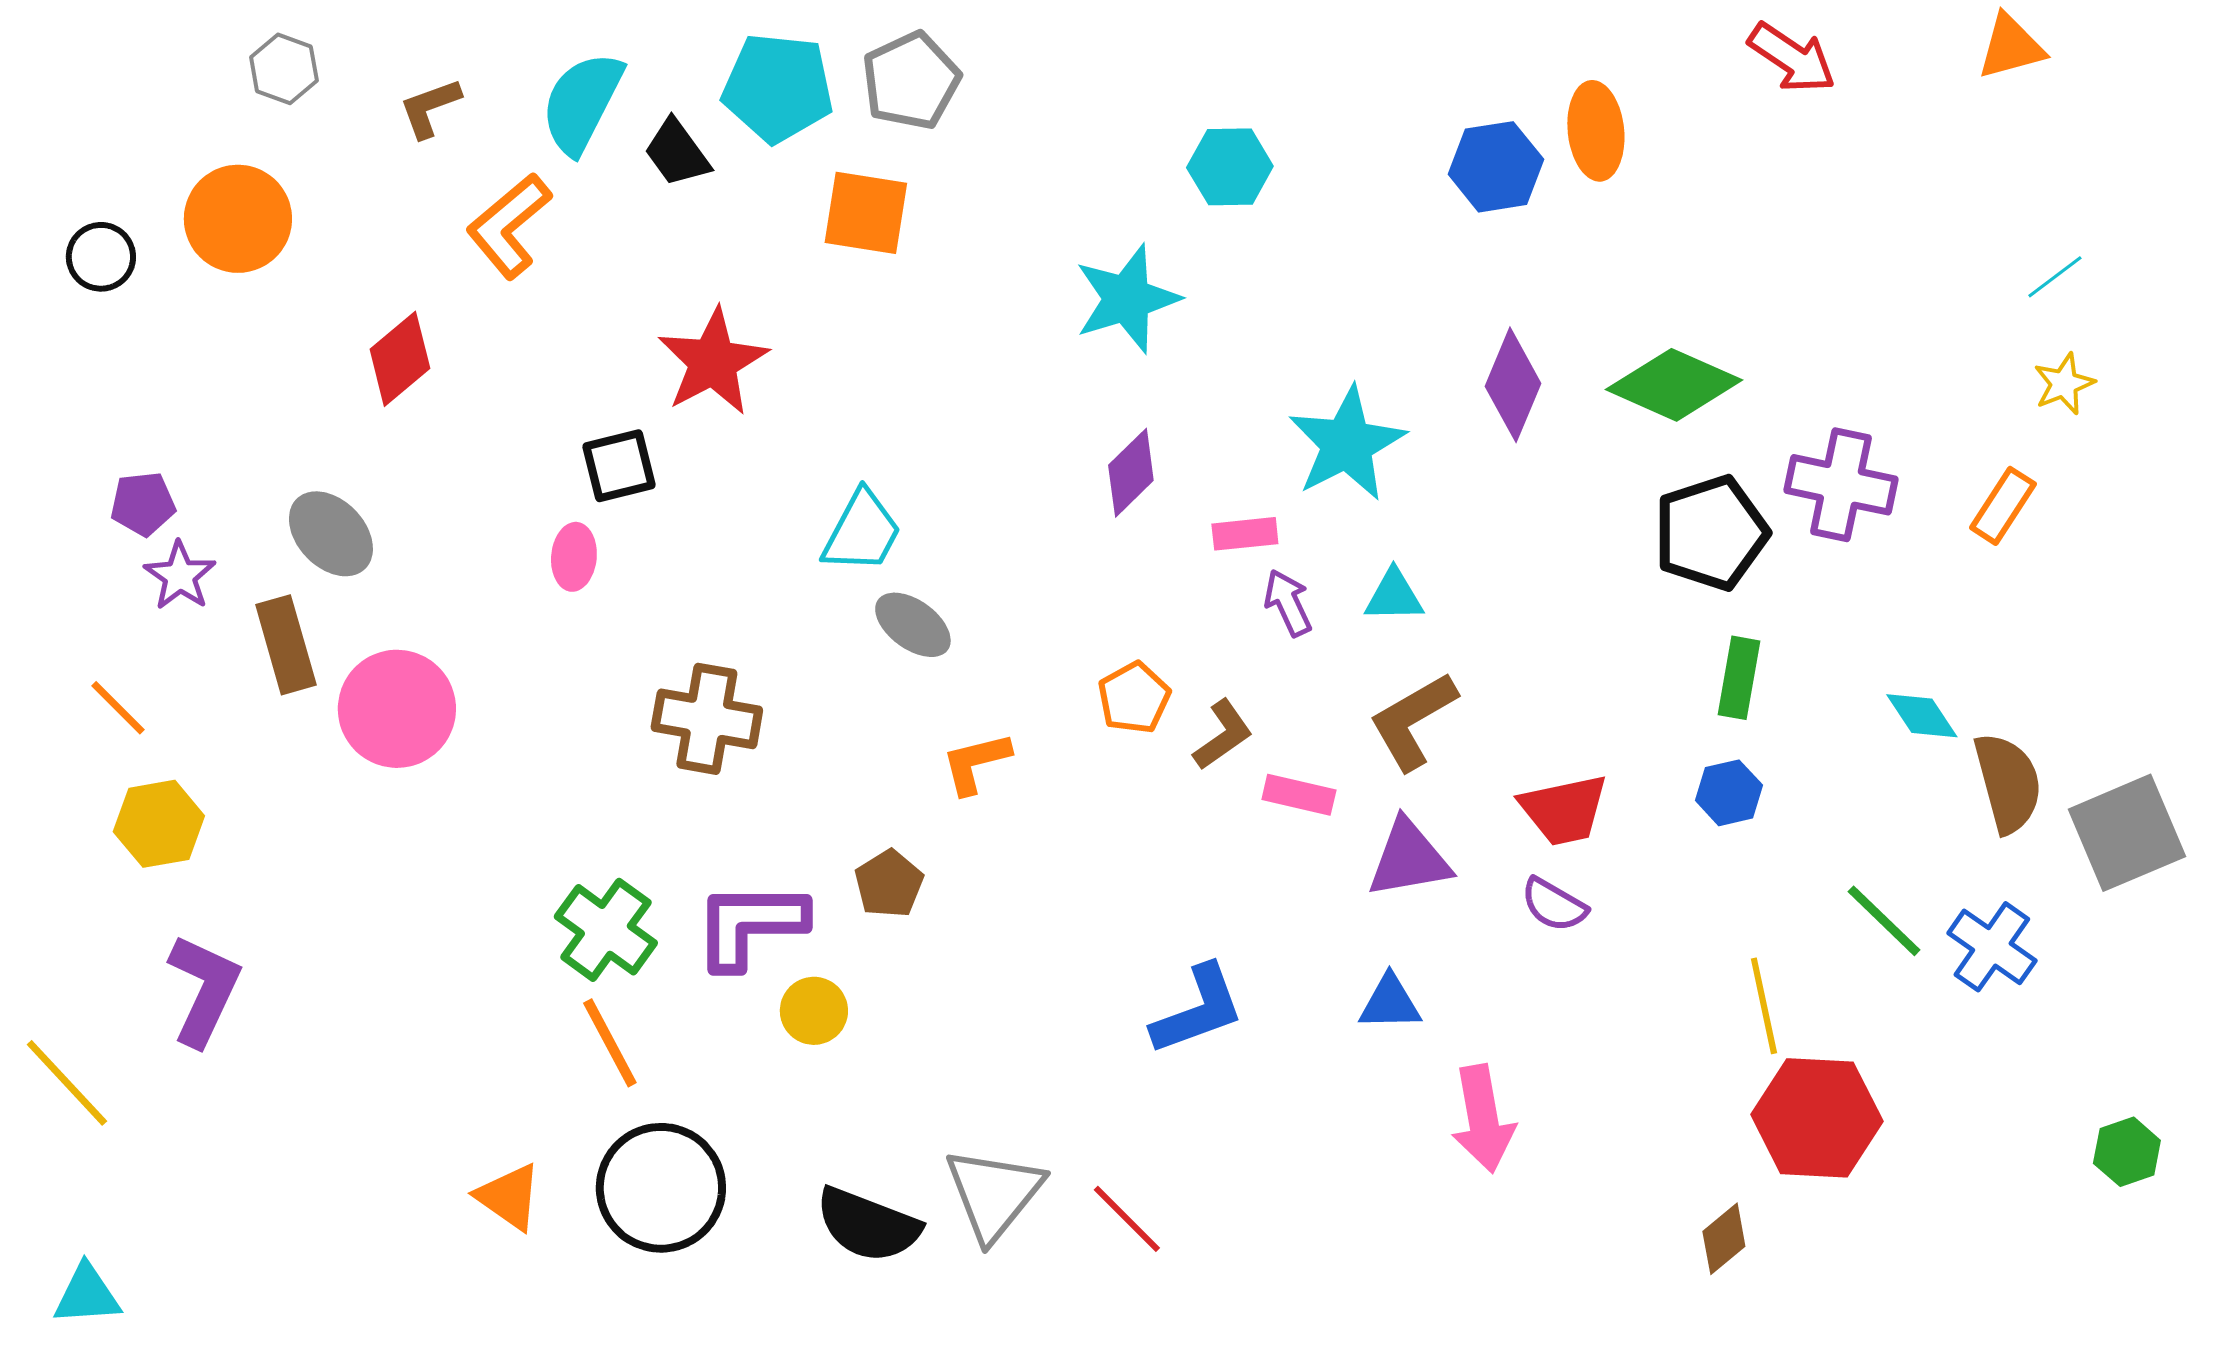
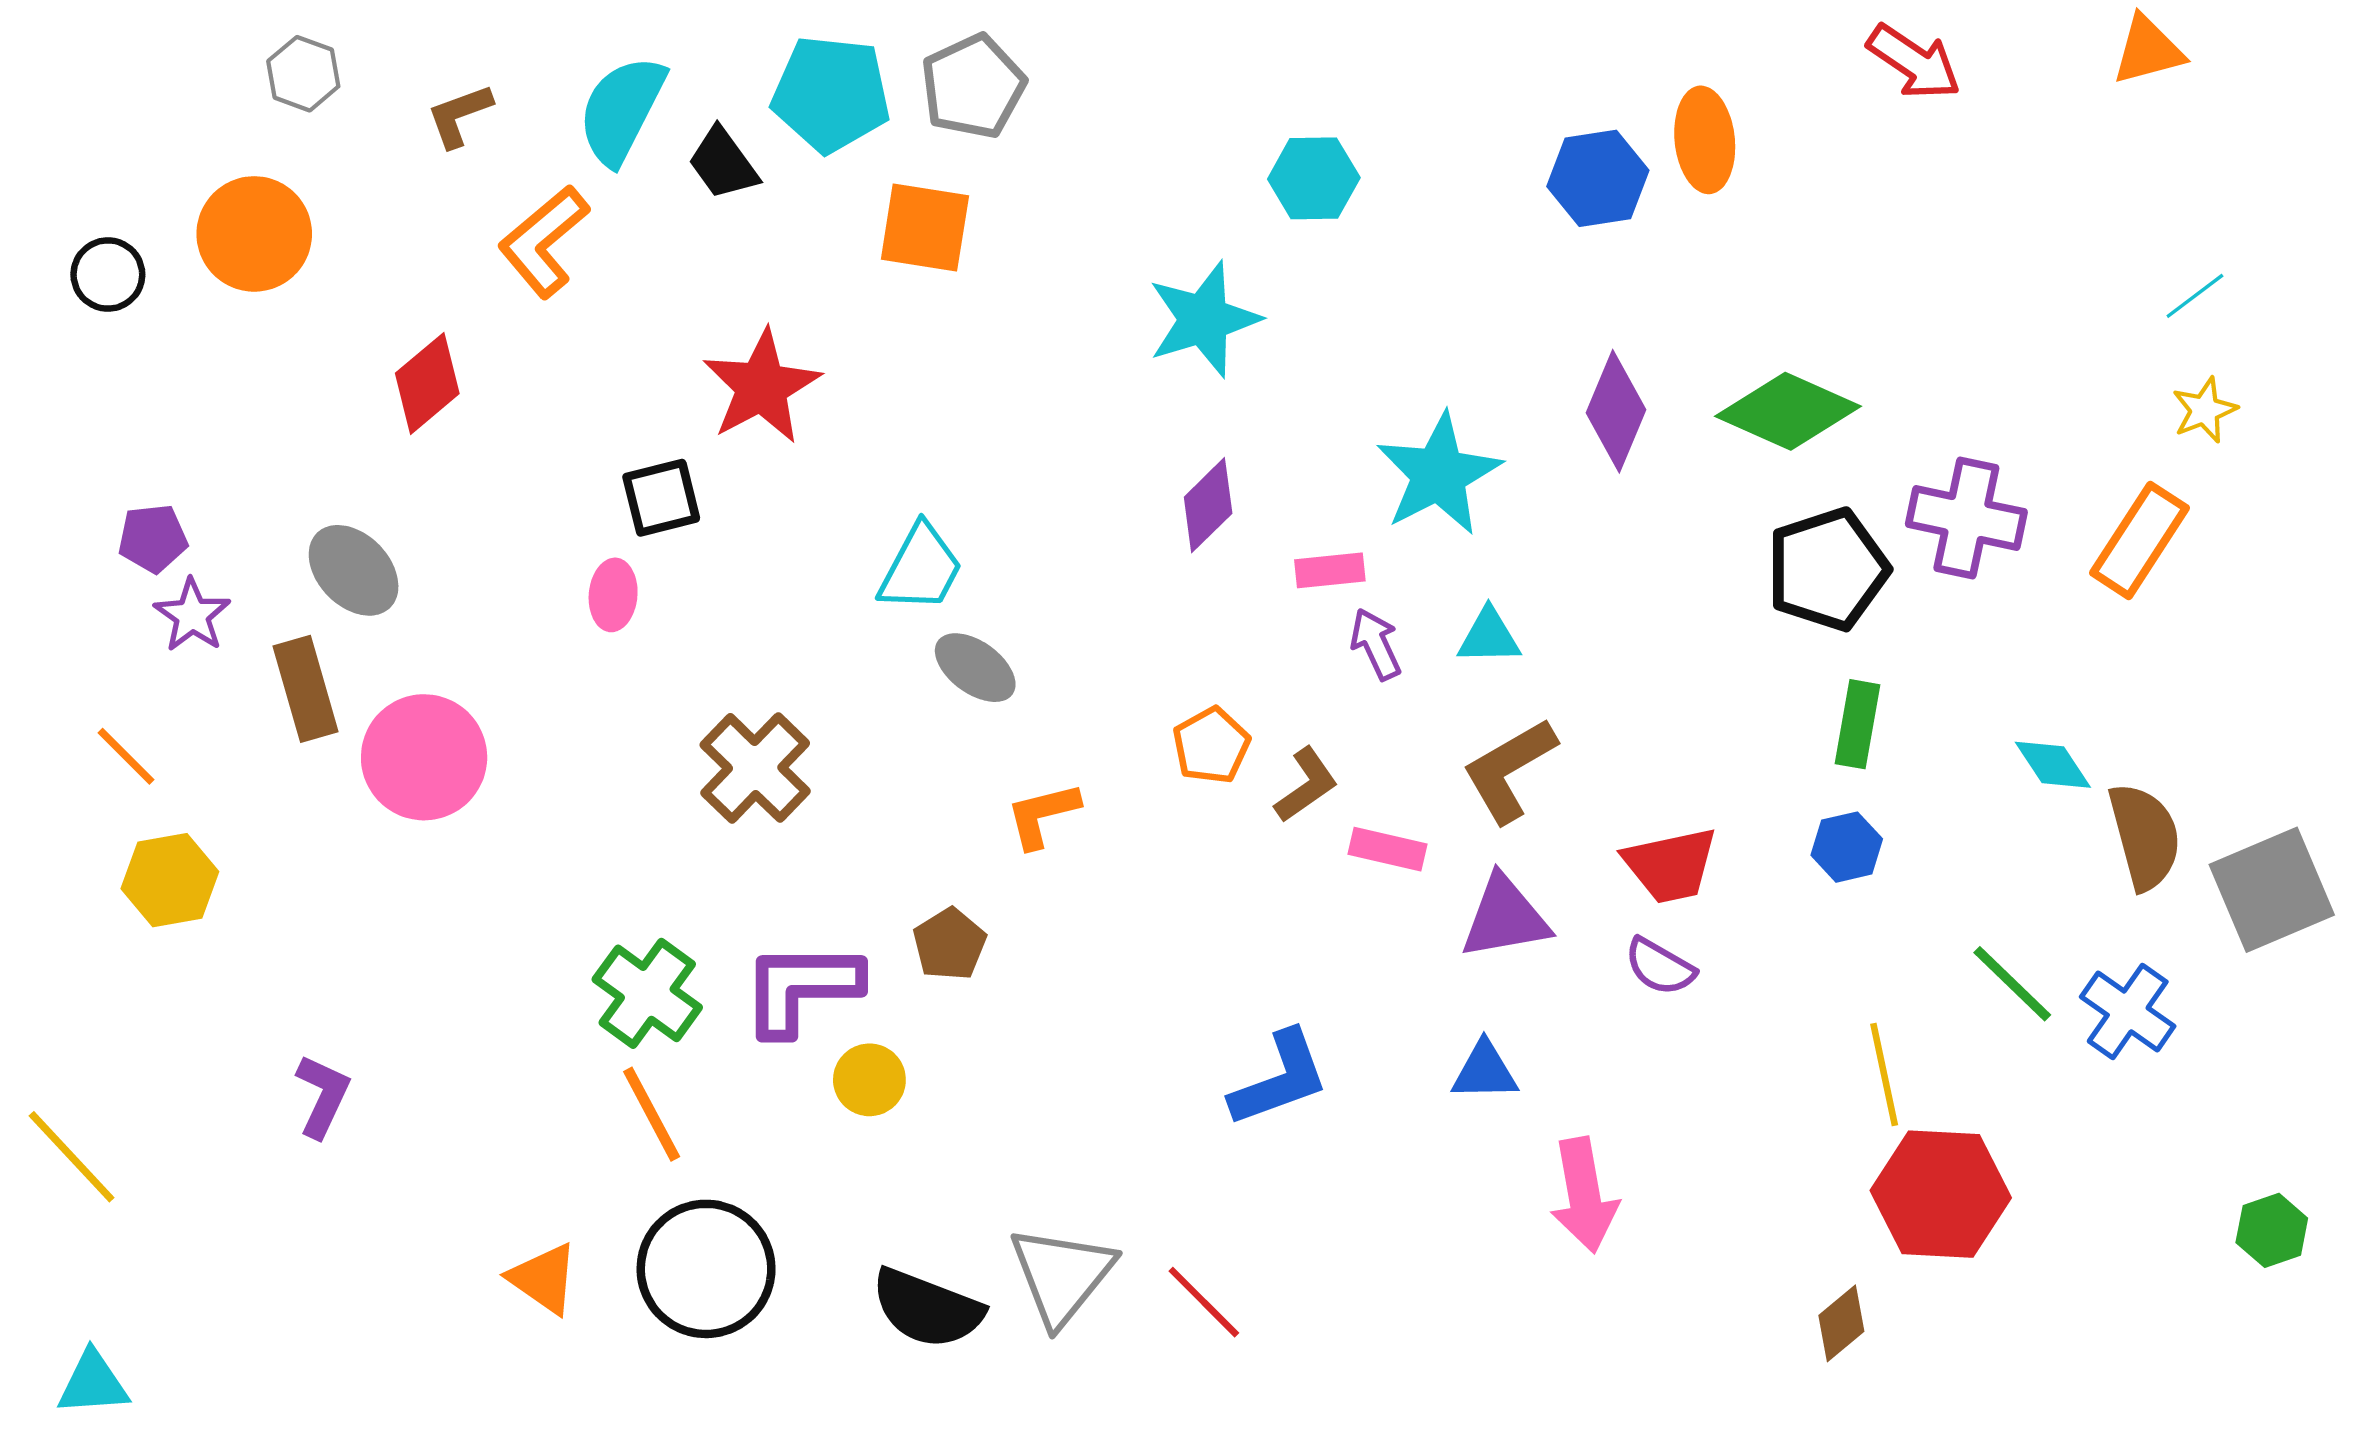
orange rectangle: (2003, 506) -> (2139, 540), size x1.4
brown cross: (707, 719) -> (755, 768), turned 34
purple L-shape: (204, 990) -> (323, 1096), moved, size x0.7

